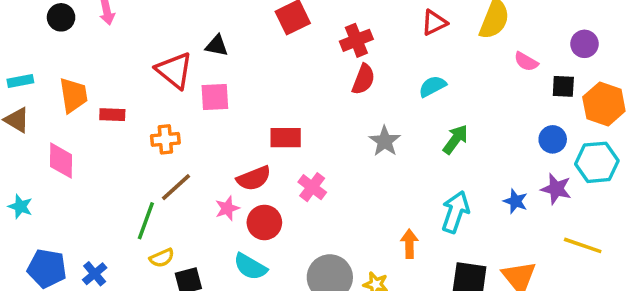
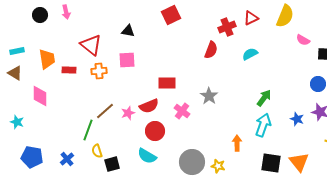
red cross: (356, 40) -> (227, 27), moved
red triangle: (174, 70) -> (91, 45), moved
orange cross: (165, 139) -> (99, 71), moved
green arrow: (455, 139) -> (264, 98), moved
gray star: (385, 141) -> (209, 96), moved
pink star: (227, 208) -> (128, 113), moved
yellow semicircle: (162, 258) -> (97, 151), turned 96
blue cross: (95, 274) -> (67, 159), moved

